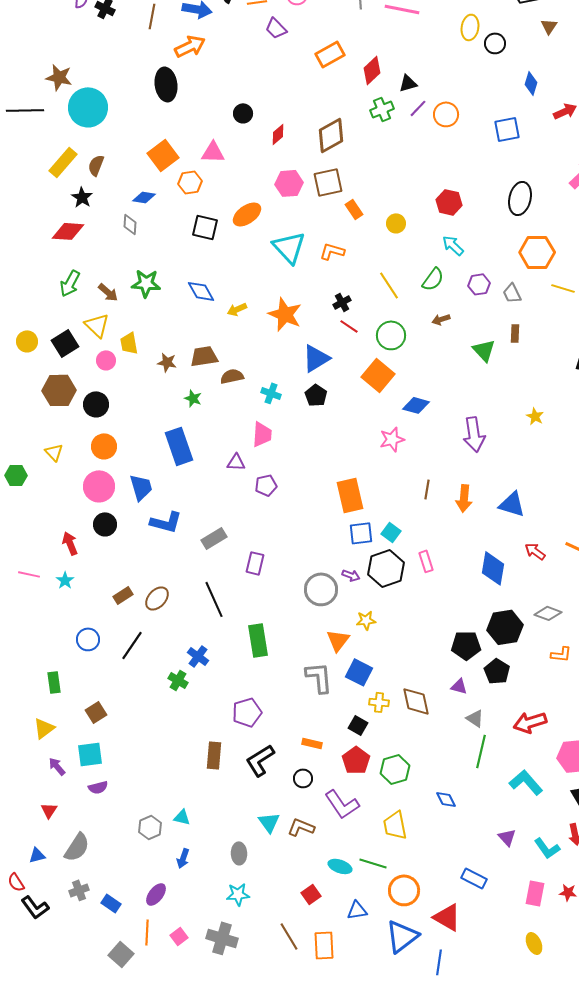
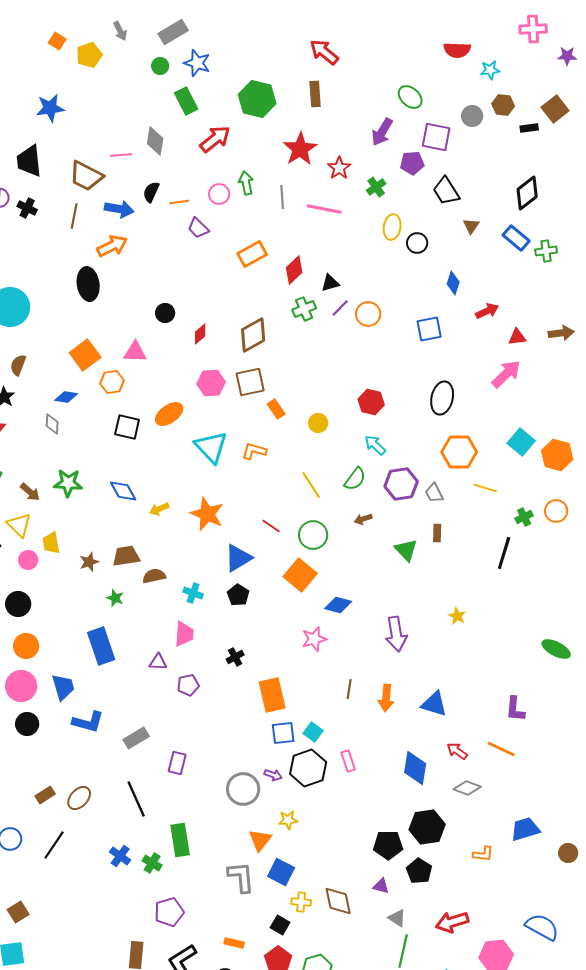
purple hexagon: (479, 284) -> (401, 484), size x1.5
black cross: (342, 302) -> (235, 657), moved
brown star: (167, 362) -> (89, 562), turned -30
gray diamond: (548, 613) -> (467, 788), moved
green cross: (178, 680) -> (152, 863), moved

